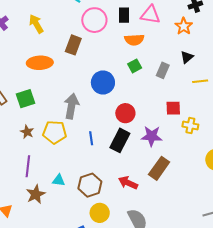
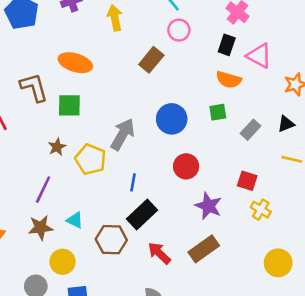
pink circle: (94, 20) -> (179, 30), moved, size x0.7
orange ellipse: (40, 63) -> (75, 63), moved
black rectangle: (120, 140) -> (142, 214), moved
yellow circle: (100, 213) -> (62, 262), moved

